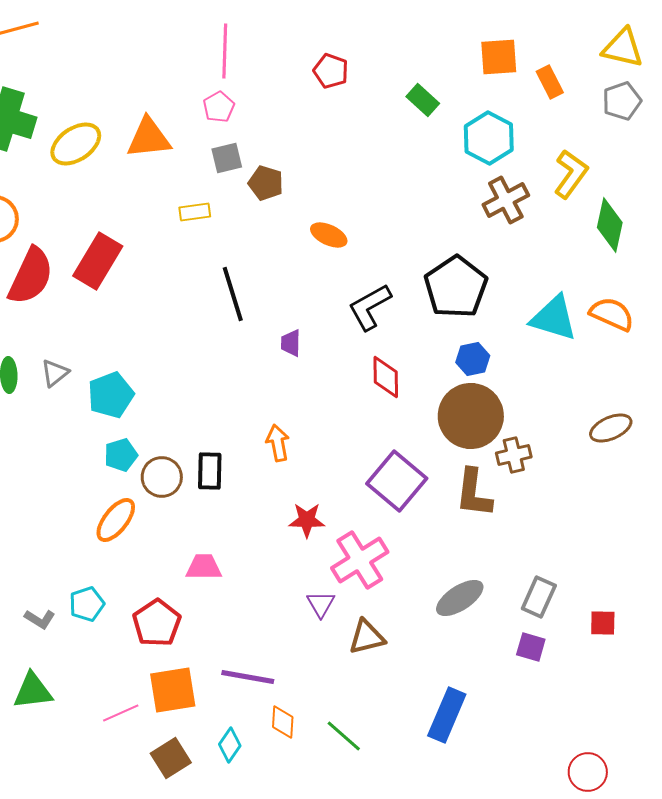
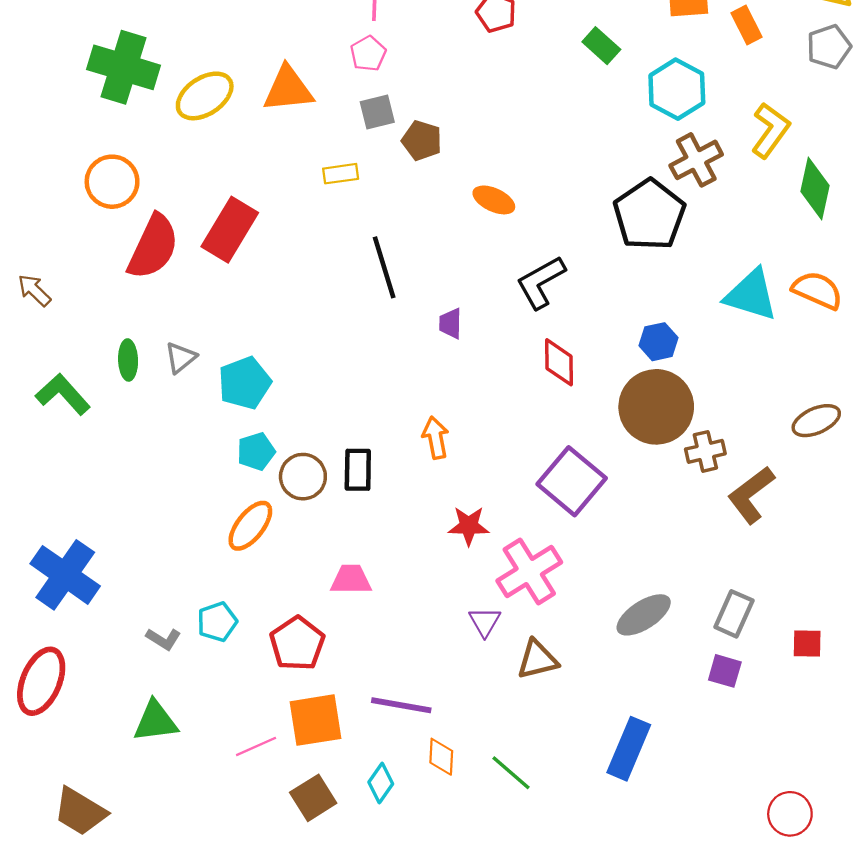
black pentagon: (456, 287) -> (649, 215), moved
brown L-shape: (474, 493) -> (751, 495), moved, turned 46

